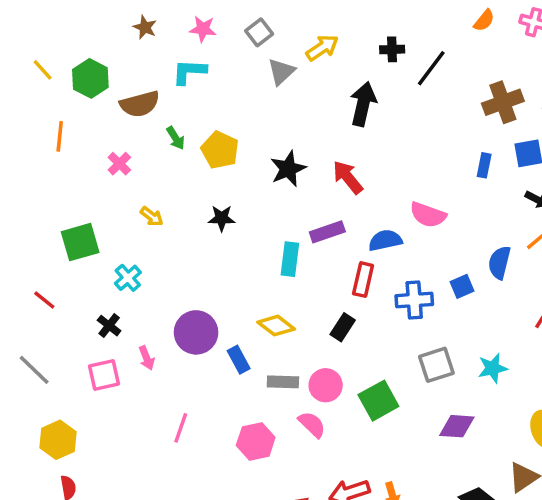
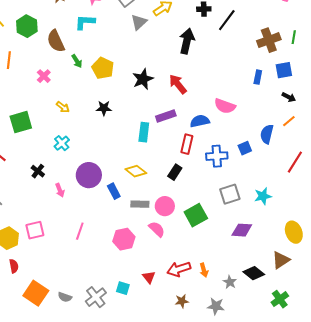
brown semicircle: (140, 104) -> (56, 41), turned 80
cyan cross: (128, 278) -> (62, 143), moved
pink square: (104, 375) -> (35, 230), moved

